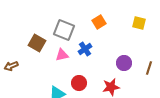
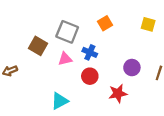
blue cross: (85, 49) -> (90, 52), turned -32
red circle: (79, 83) -> (90, 76), moved

